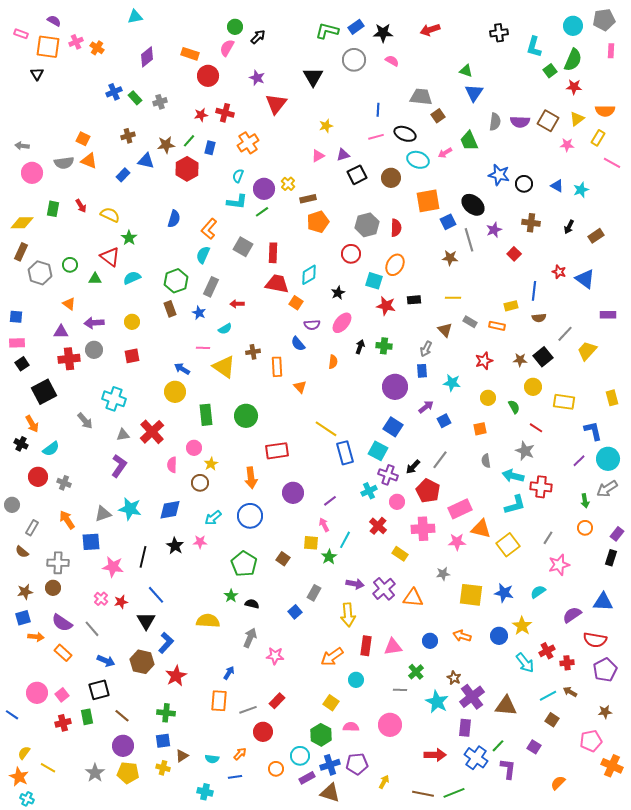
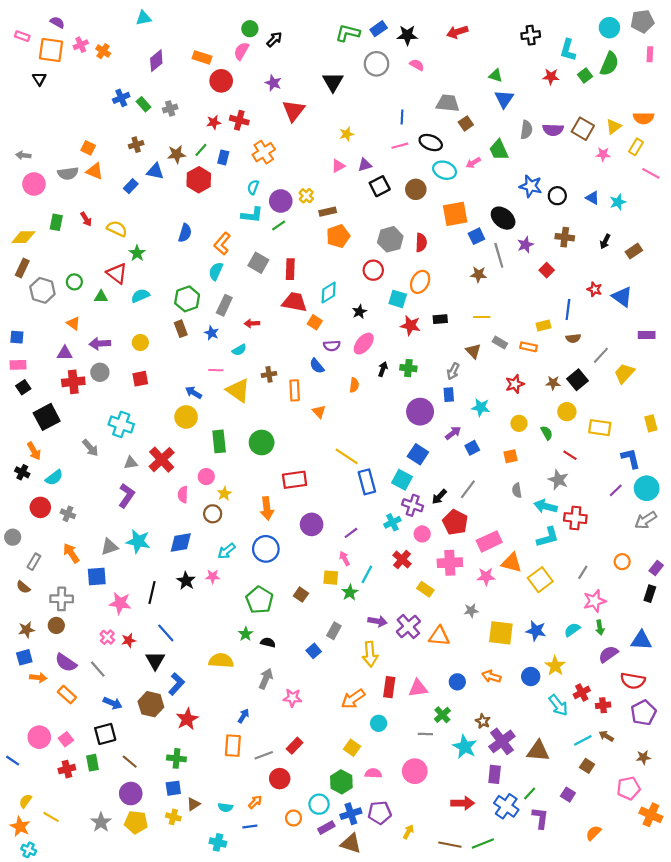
red star: (574, 87) -> (551, 77), moved
green arrow: (585, 501) -> (600, 628), moved

